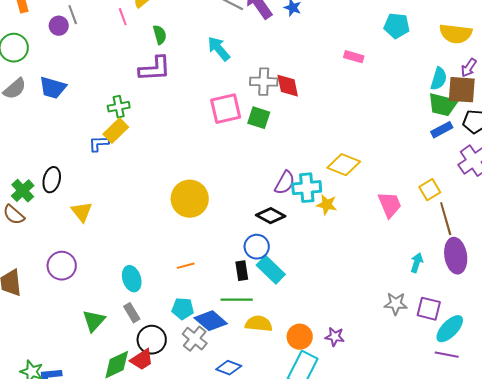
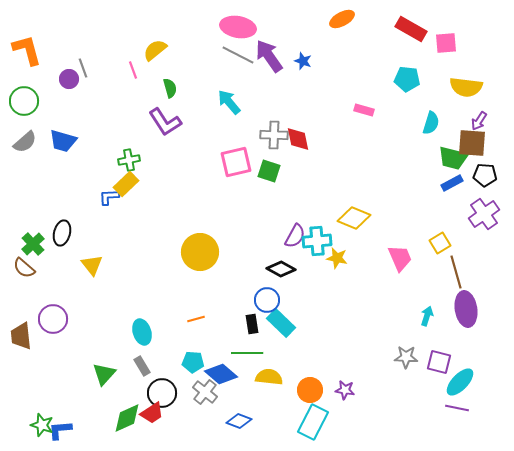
purple L-shape: (155, 69) -> (165, 122), turned 60
cyan semicircle: (439, 79) -> (431, 123), moved
purple circle: (62, 266) -> (53, 319), moved

